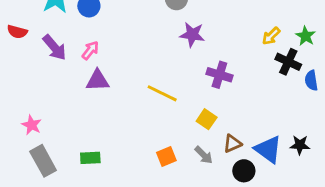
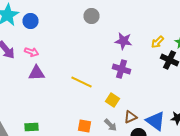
purple star: (192, 35) -> (124, 41), moved
pink arrow: (90, 50) -> (32, 52), turned 72
orange square: (166, 156) -> (84, 126), turned 32

